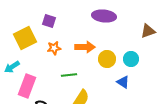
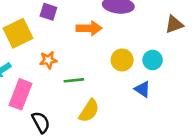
orange arrow: (85, 47) -> (89, 28), moved
orange star: (54, 48) -> (48, 60), moved

